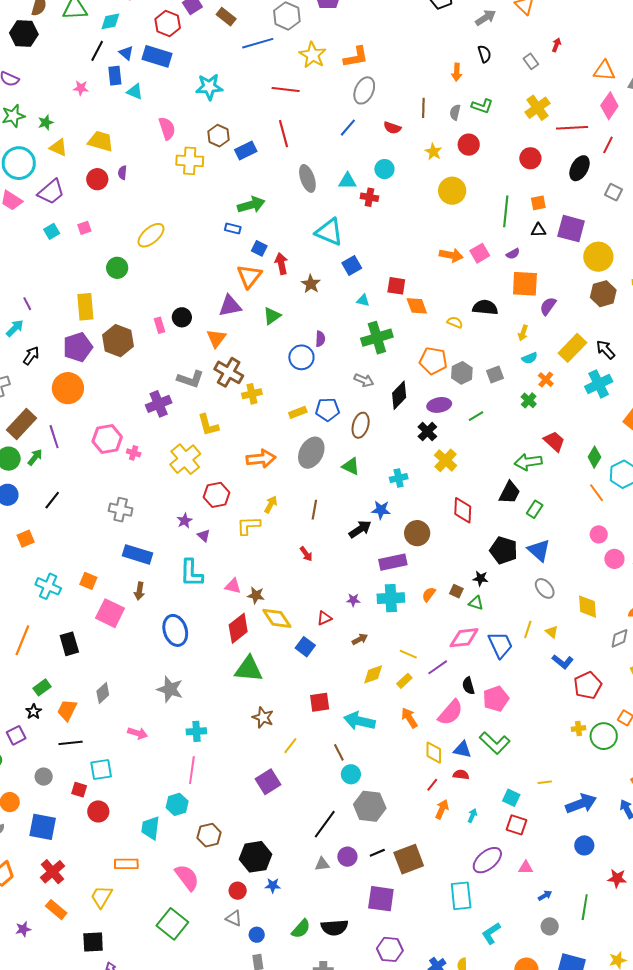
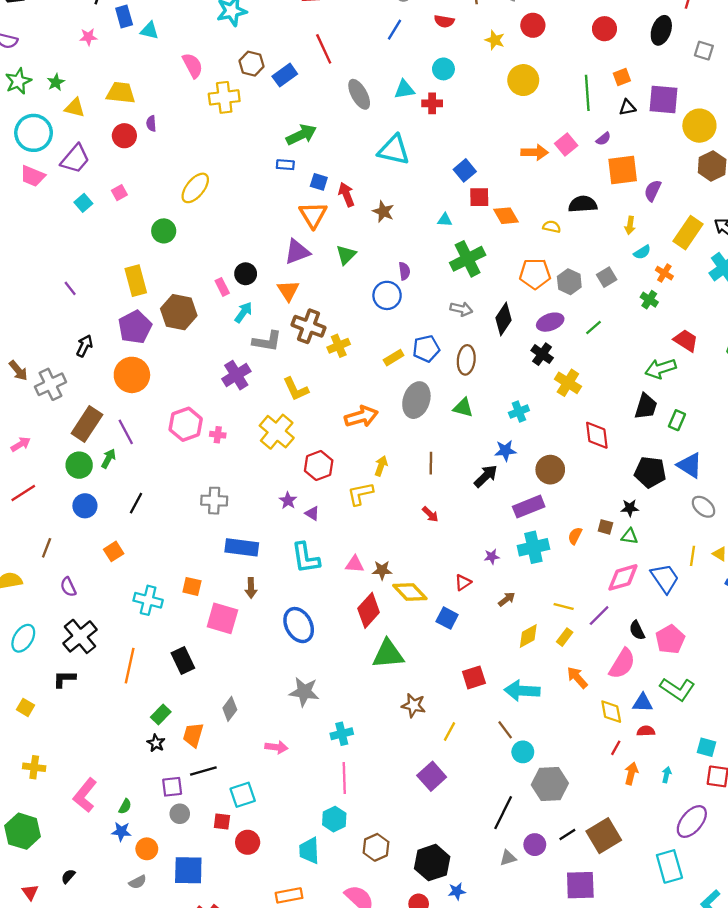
blue square: (352, 265) -> (465, 170), moved
cyan arrow: (15, 328) -> (243, 312), moved
purple square: (16, 735) -> (172, 787), moved, turned 30

